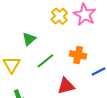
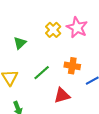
green triangle: (29, 39) -> (20, 43), moved

